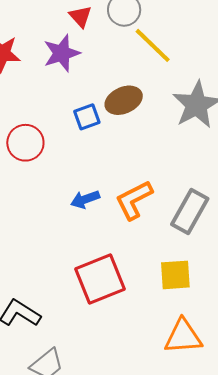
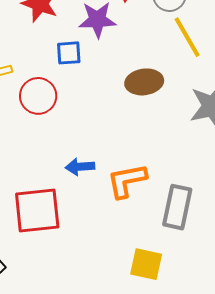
blue square: (87, 117) -> (69, 53), moved
gray rectangle: (190, 212) -> (177, 207), turned -33
red square: (100, 279) -> (37, 210), moved

